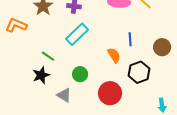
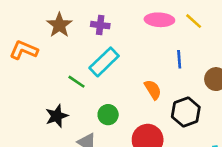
blue line: (130, 39) -> (179, 59), moved
green line: (48, 56) -> (76, 82), moved

